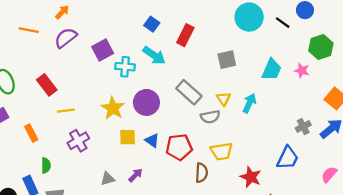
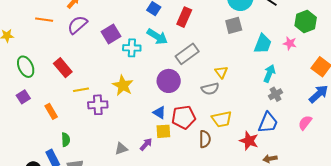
gray square: (227, 60) -> (234, 25), moved
gray rectangle: (189, 92) -> (187, 54), moved, turned -75
purple circle: (146, 102) -> (169, 81), moved
cyan arrow: (249, 103) -> (269, 74), moved
gray cross: (303, 127) -> (276, 94), moved
yellow square: (128, 137) -> (163, 131), moved
purple cross: (78, 141) -> (98, 105), moved, turned 30
blue trapezoid: (288, 158) -> (268, 123), moved
pink semicircle: (329, 175) -> (305, 123), moved

